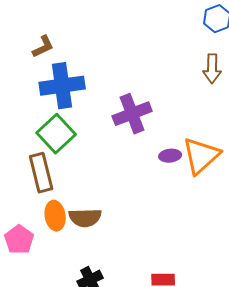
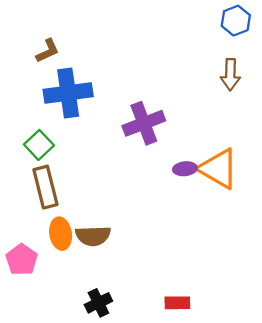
green square: (56, 134) -> (39, 145), moved, size x0.7
orange triangle: (201, 156) -> (218, 169), turned -48

